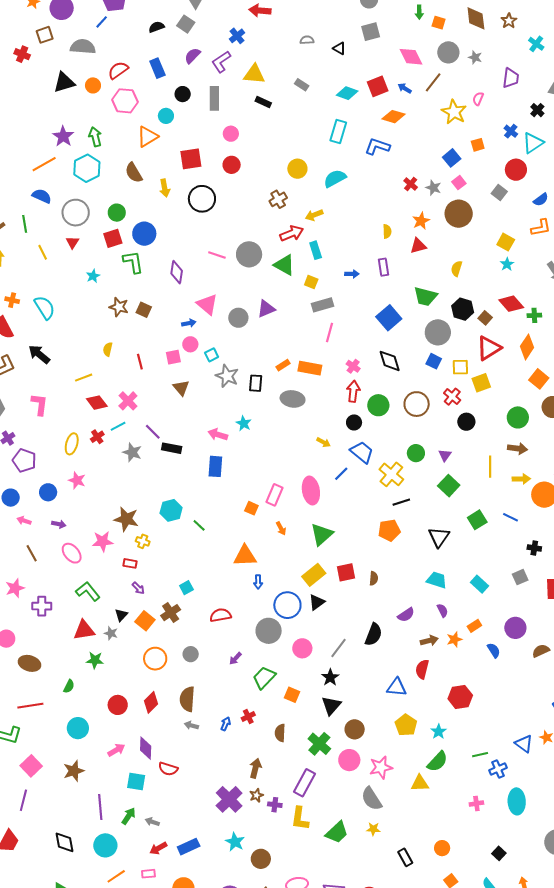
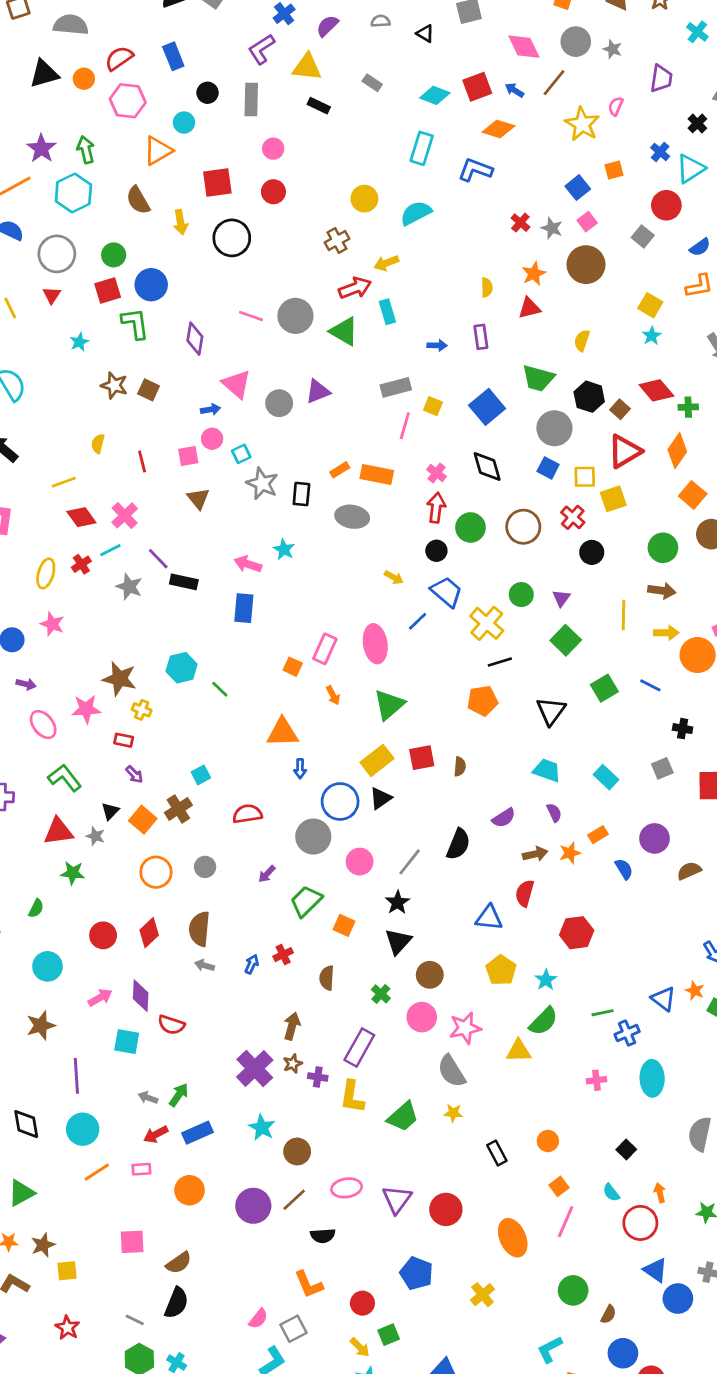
purple semicircle: (192, 56) -> (327, 26), moved
yellow square: (311, 282) -> (433, 406), moved
green cross: (319, 744) -> (381, 994), size x0.6
green arrow: (129, 816) -> (179, 1095), moved

